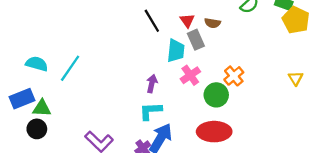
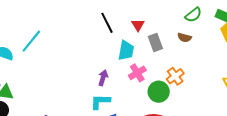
brown semicircle: (212, 23) -> (185, 38), moved
gray rectangle: (196, 40) -> (155, 43), moved
cyan line: (70, 68) -> (31, 41), moved

